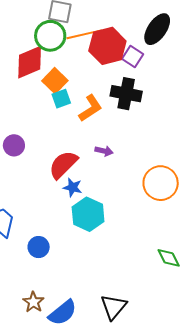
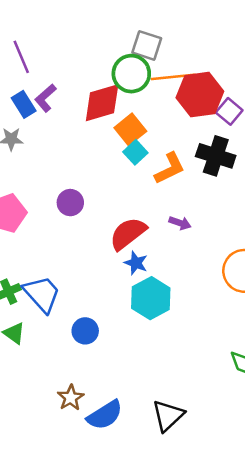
cyan square: (61, 99) -> (135, 152), turned -30

